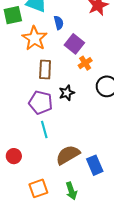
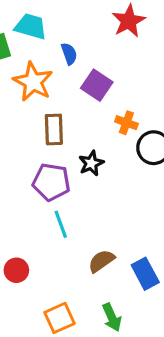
orange cross: (85, 63) -> (126, 123), moved, turned -32
brown semicircle: (68, 155) -> (101, 261), size x0.7

